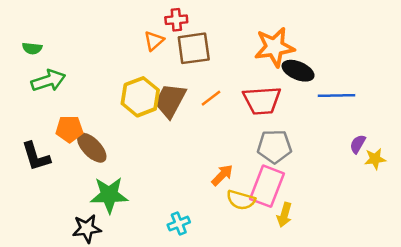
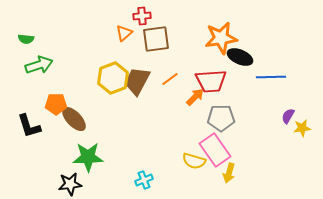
orange arrow: (222, 175) -> (195, 97), moved
pink rectangle: (267, 186) -> (215, 150), turned -56

